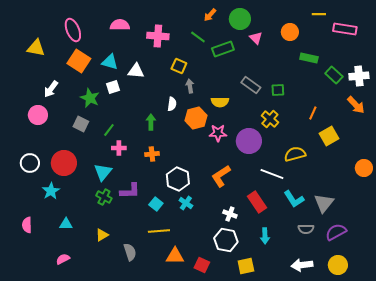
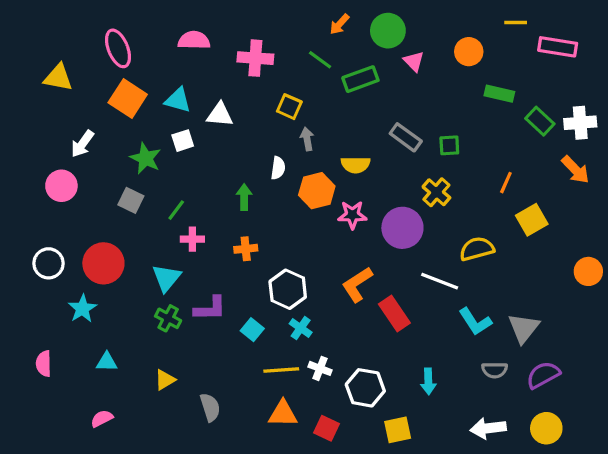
red rectangle: (257, 202) -> (394, 313), moved
white cross: (230, 214) -> (320, 368), moved
yellow line: (159, 231) -> (281, 370), moved

